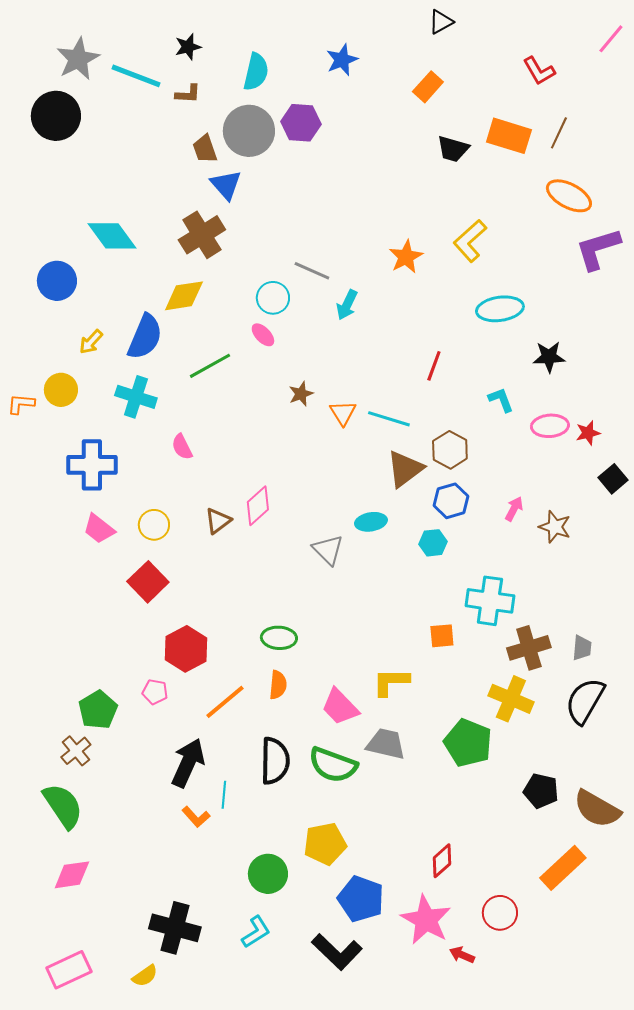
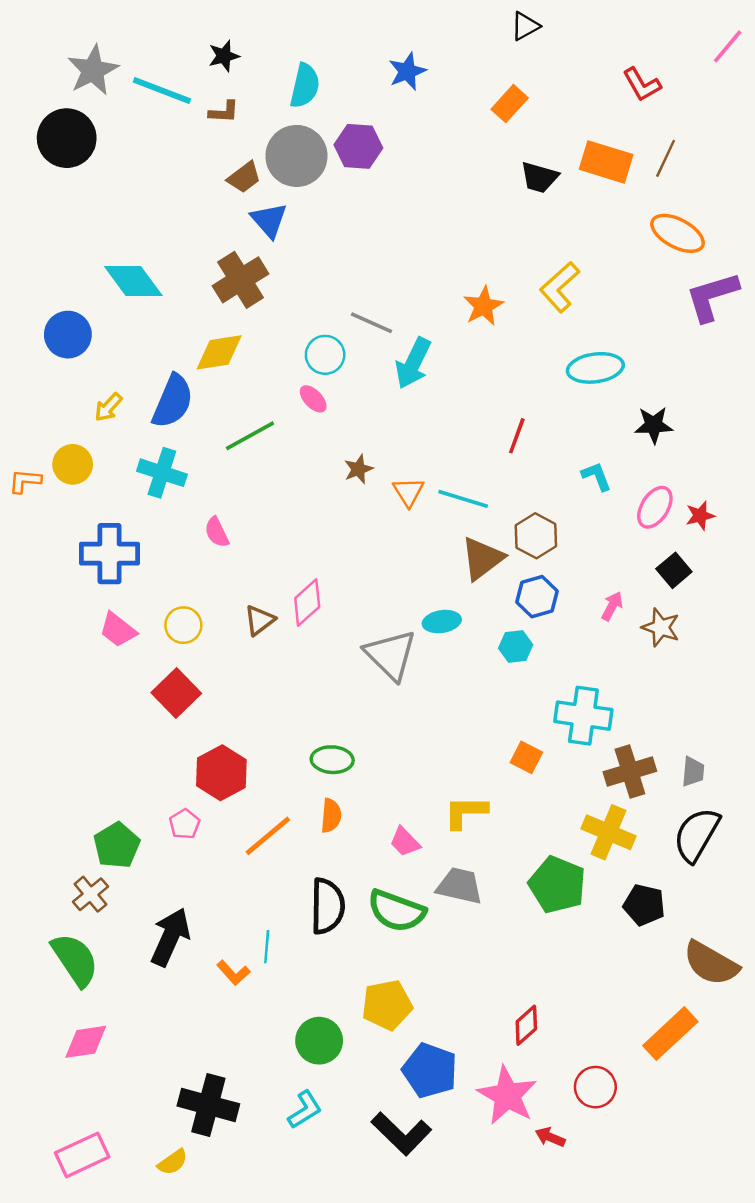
brown trapezoid: (205, 149) -> (244, 177), turned -108
cyan arrow: (347, 305) -> (413, 363), size x1.4
pink ellipse: (550, 426) -> (655, 507), turned -54
black square: (613, 479) -> (674, 570), moved
gray triangle: (328, 550) -> (391, 655), size x1.4
orange square: (442, 636) -> (526, 757), turned 32
pink pentagon: (155, 692) -> (185, 824), turned 30
pink trapezoid: (340, 707) -> (405, 842), size x0.7
black arrow: (188, 763) -> (170, 937), moved
black pentagon: (541, 791) -> (644, 905), moved

